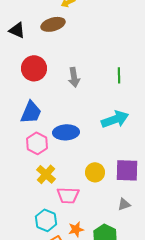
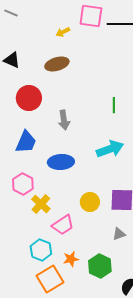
brown ellipse: (53, 24) -> (57, 64), moved
gray arrow: (74, 77) -> (64, 120), moved
pink hexagon: (37, 143) -> (23, 184), moved
pink trapezoid: (68, 195) -> (63, 225), turned -35

